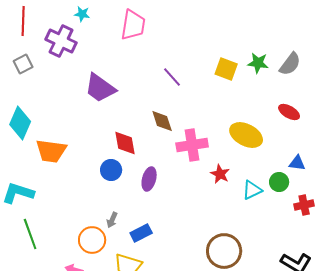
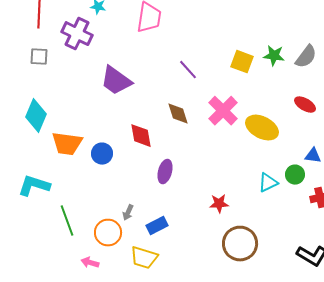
gray square: (23, 64) -> (39, 57), turned 30
pink cross: (192, 145) -> (223, 111), moved, turned -36
blue circle: (111, 170) -> (102, 154), moved
red star: (220, 174) -> (219, 204), moved, turned -30
green line: (30, 234) -> (67, 221), moved

